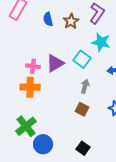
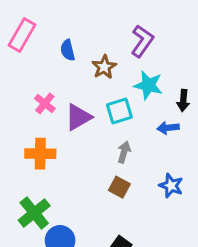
brown star: (71, 21) -> (104, 67), moved
cyan square: (82, 59) -> (119, 111), turned 36
pink cross: (33, 66) -> (45, 103), moved, turned 32

